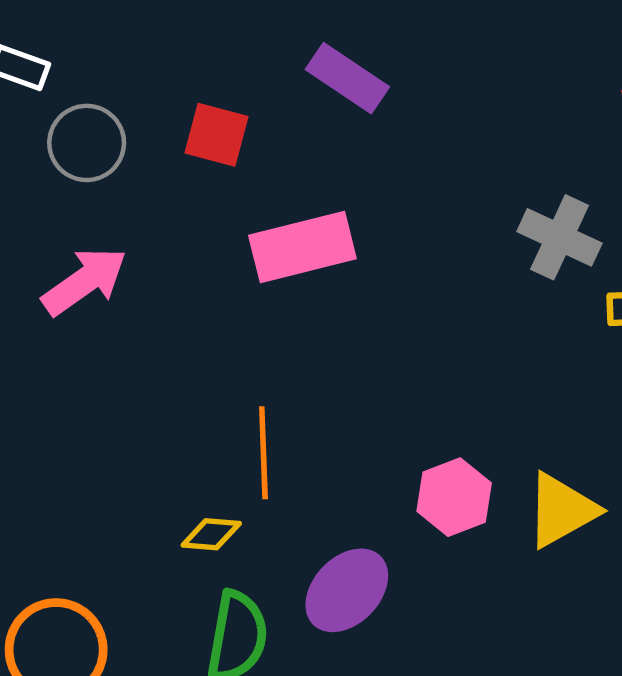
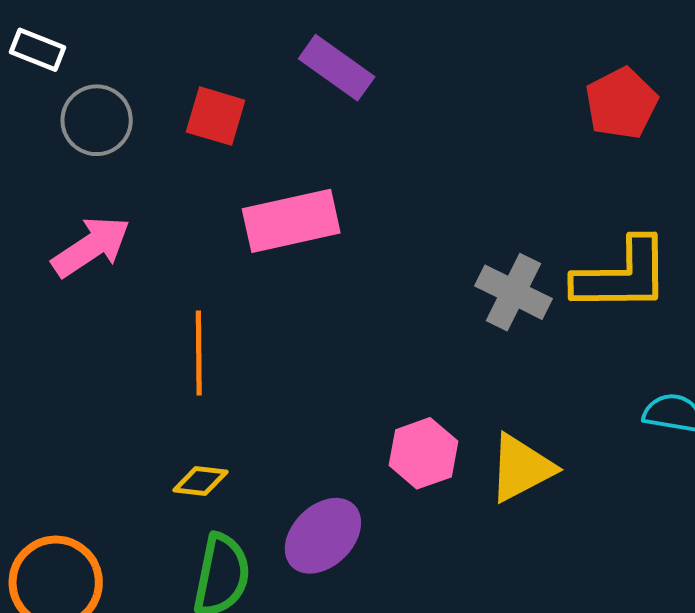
gray cross: (559, 237) -> (513, 292), moved
orange line: (263, 453) -> (199, 353), moved

